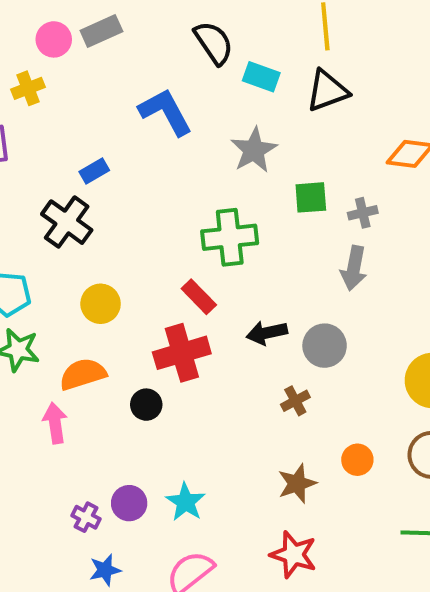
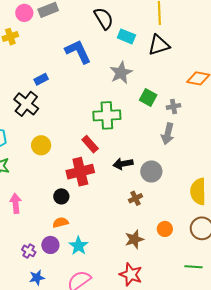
green square: (311, 197) -> (148, 98), turned 30
orange semicircle: (83, 374) -> (60, 223), moved, size x0.7

